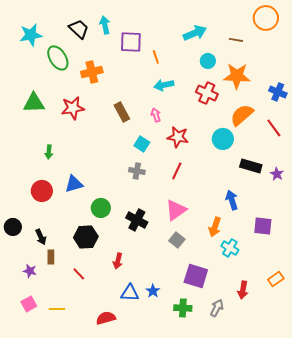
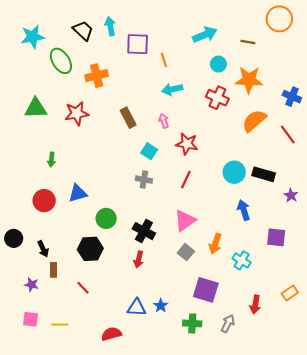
cyan circle: (223, 139) -> (234, 172), moved
purple star: (277, 174) -> (291, 195), moved
orange arrow: (215, 227) -> (215, 244), moved
red arrow: (118, 261) -> (139, 259), moved
pink square: (29, 304) -> (30, 319), turned 35

